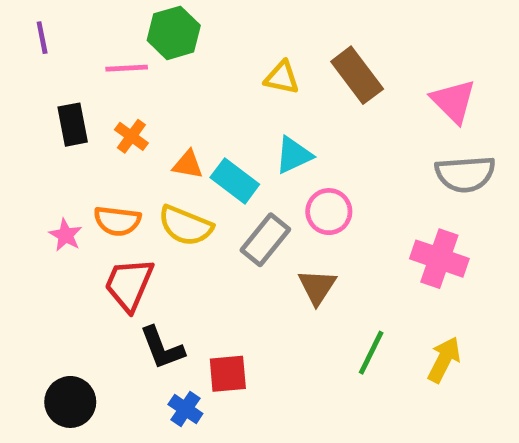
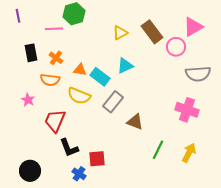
yellow triangle: (282, 78) -> (120, 33), turned -42
pink triangle: (453, 101) -> (193, 27), moved, turned 45
pink circle: (329, 212) -> (176, 47), moved
orange semicircle: (117, 221) -> (50, 80), moved
brown triangle: (317, 287) -> (135, 122), turned -42

